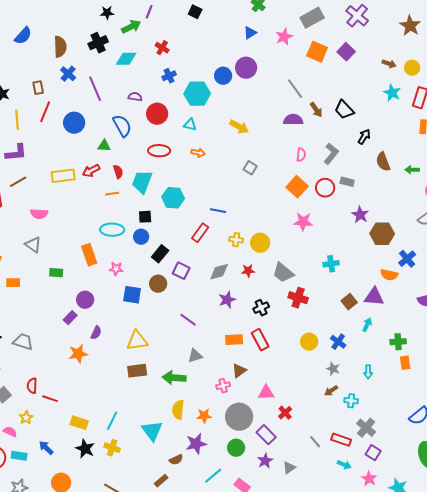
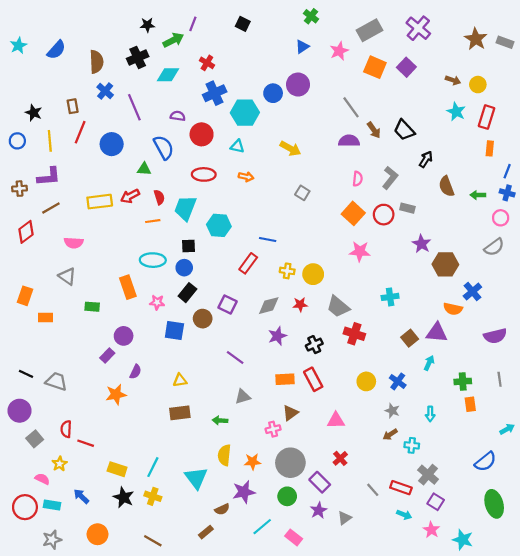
blue cross: (169, 76) -> (215, 93), size x1.5
black rectangle: (160, 254) -> (187, 293), moved
yellow triangle: (137, 341) -> (180, 380), size x0.6
green arrow: (174, 378) -> (220, 420), size x0.6
pink triangle: (266, 393) -> (336, 420), moved

